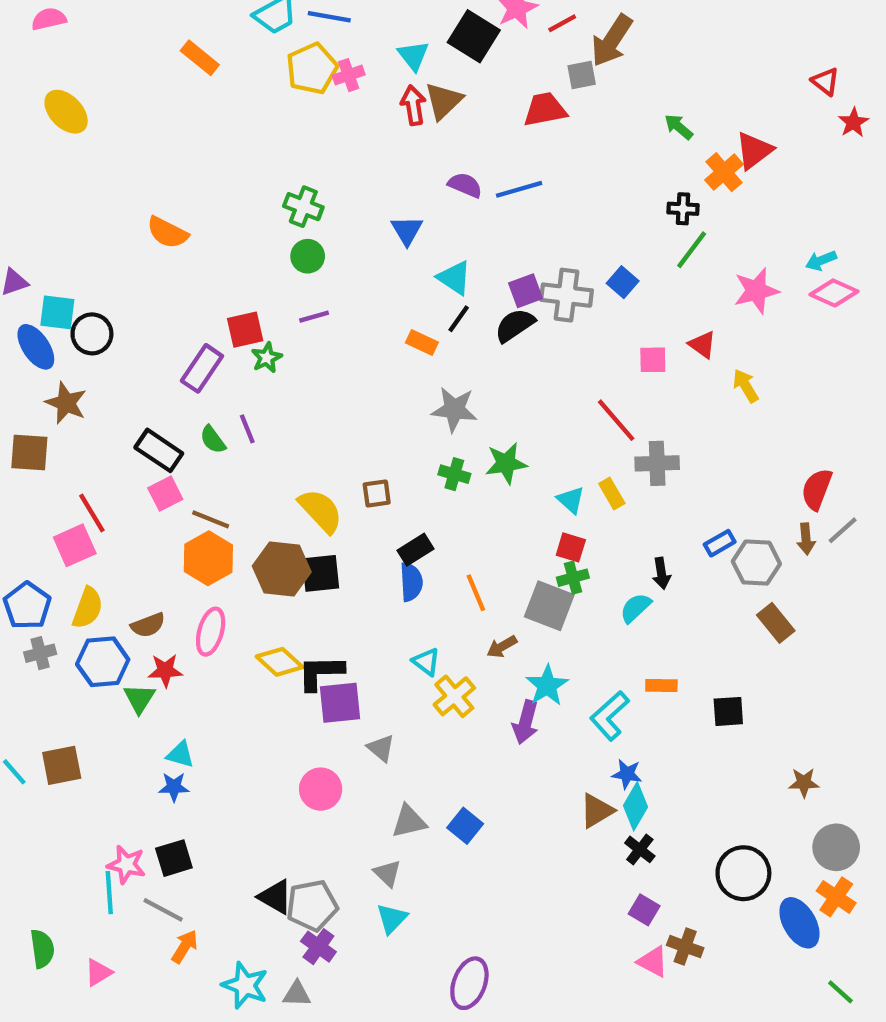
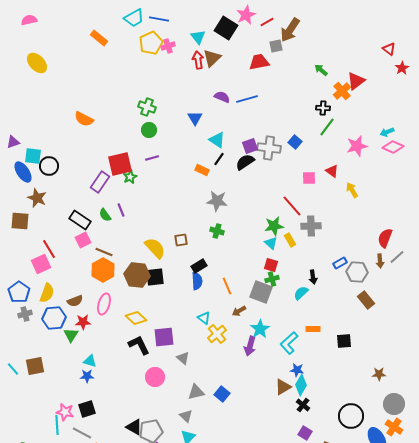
red square: (245, 330) -> (120, 164), size x1.4
green star: (506, 463) -> (274, 226), moved
black L-shape: (321, 673) -> (139, 345), moved, turned 65

